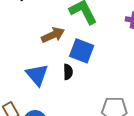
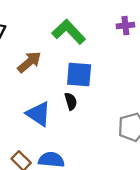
brown arrow: (53, 35) -> (29, 62), moved

